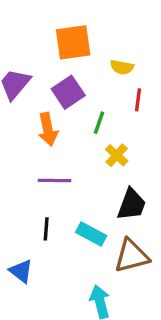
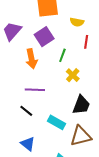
black line: (46, 229) -> (26, 111), moved, turned -56
blue triangle: (21, 271) -> (28, 144), moved

